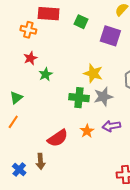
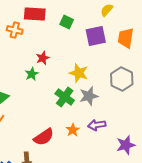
purple square: (110, 36) -> (96, 36), turned -30
red star: (30, 58) -> (43, 58), moved
green cross: (79, 98) -> (65, 97), turned 30

